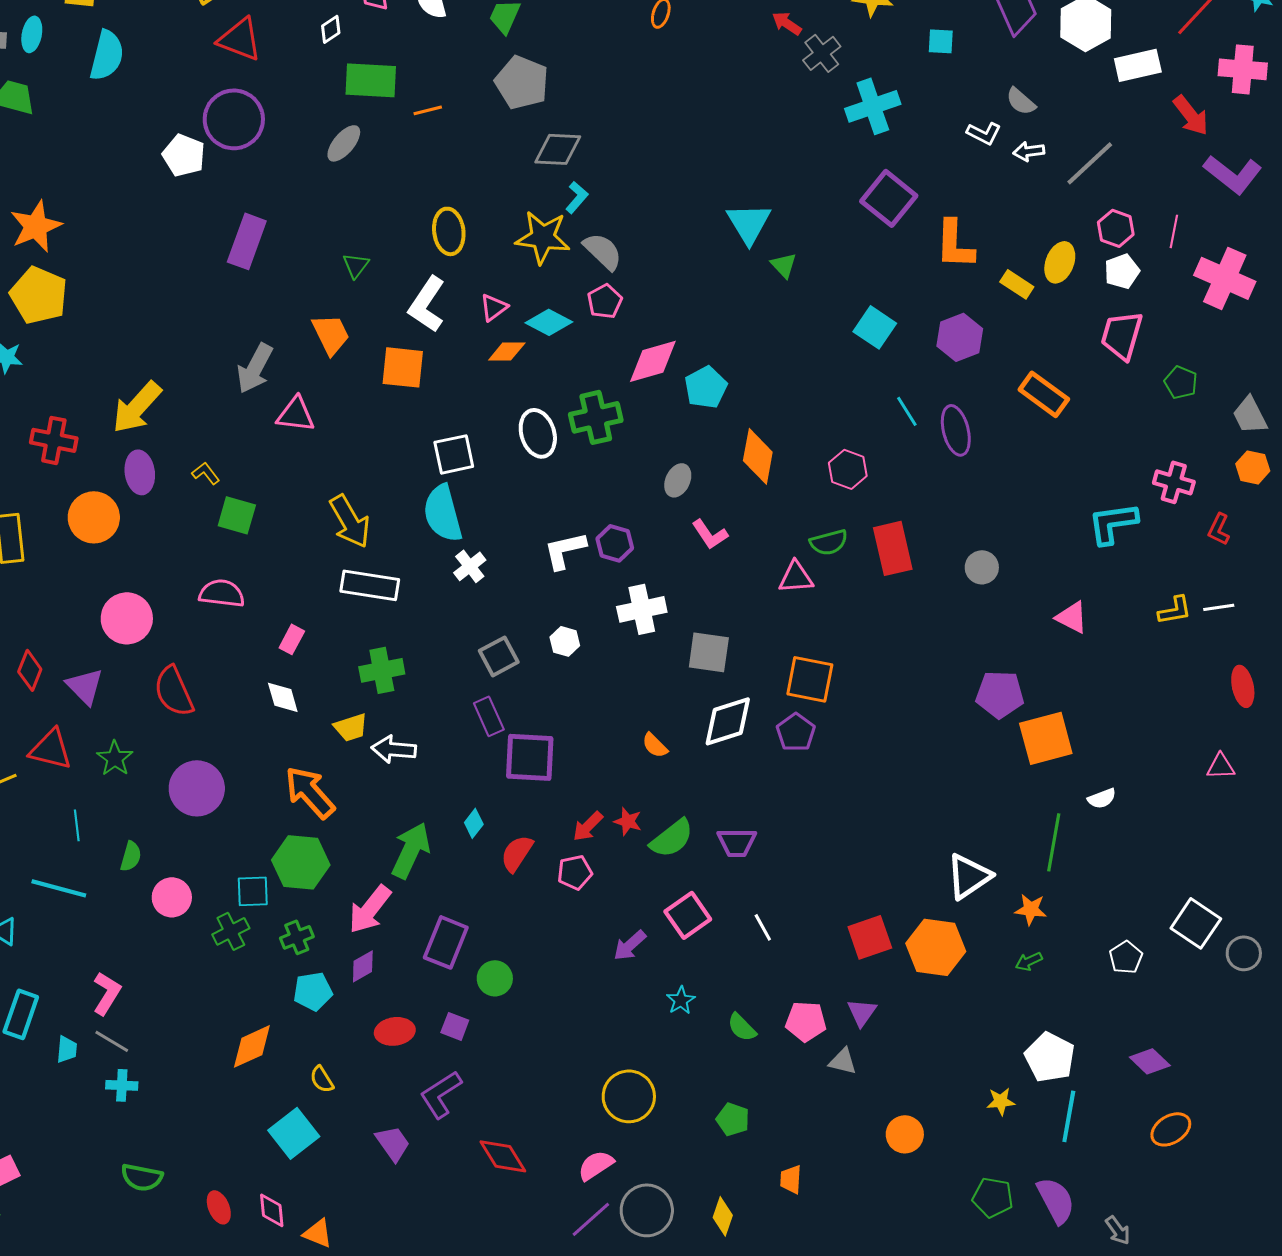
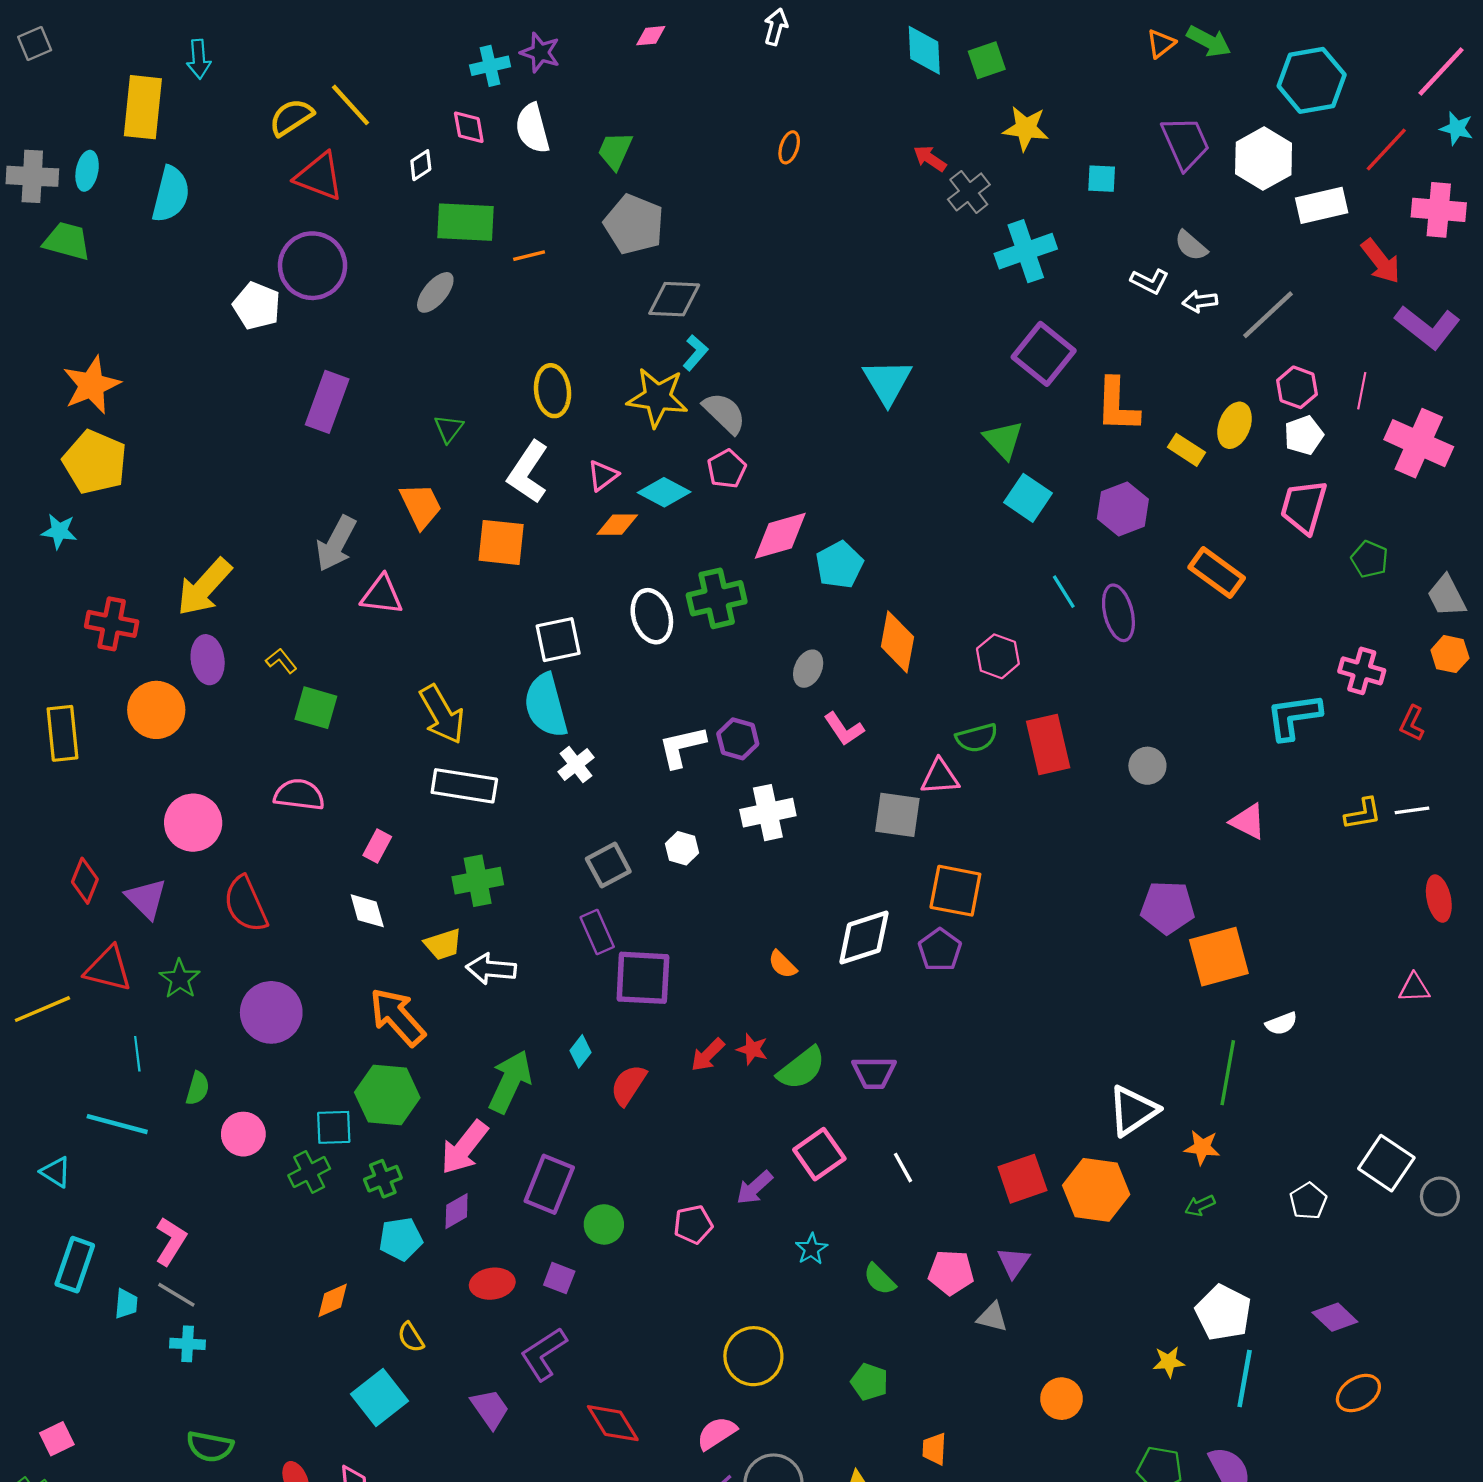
green triangle: (784, 265) -> (1003, 440), moved, size x1.4
gray square: (709, 652) -> (897, 815), moved
pink pentagon: (575, 872) -> (693, 1224), moved
orange diamond: (252, 1046) -> (333, 1300), size x0.7

